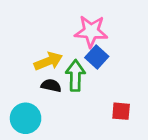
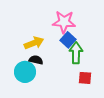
green arrow: (75, 76) -> (76, 53), moved
cyan circle: (26, 118) -> (25, 72), moved

